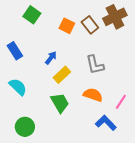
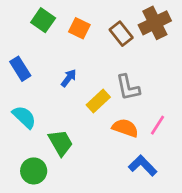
orange square: (67, 26) -> (79, 28), moved
yellow rectangle: (62, 75) -> (98, 101), moved
pink line: (121, 102) -> (157, 125), moved
green trapezoid: (60, 103) -> (61, 143), moved

